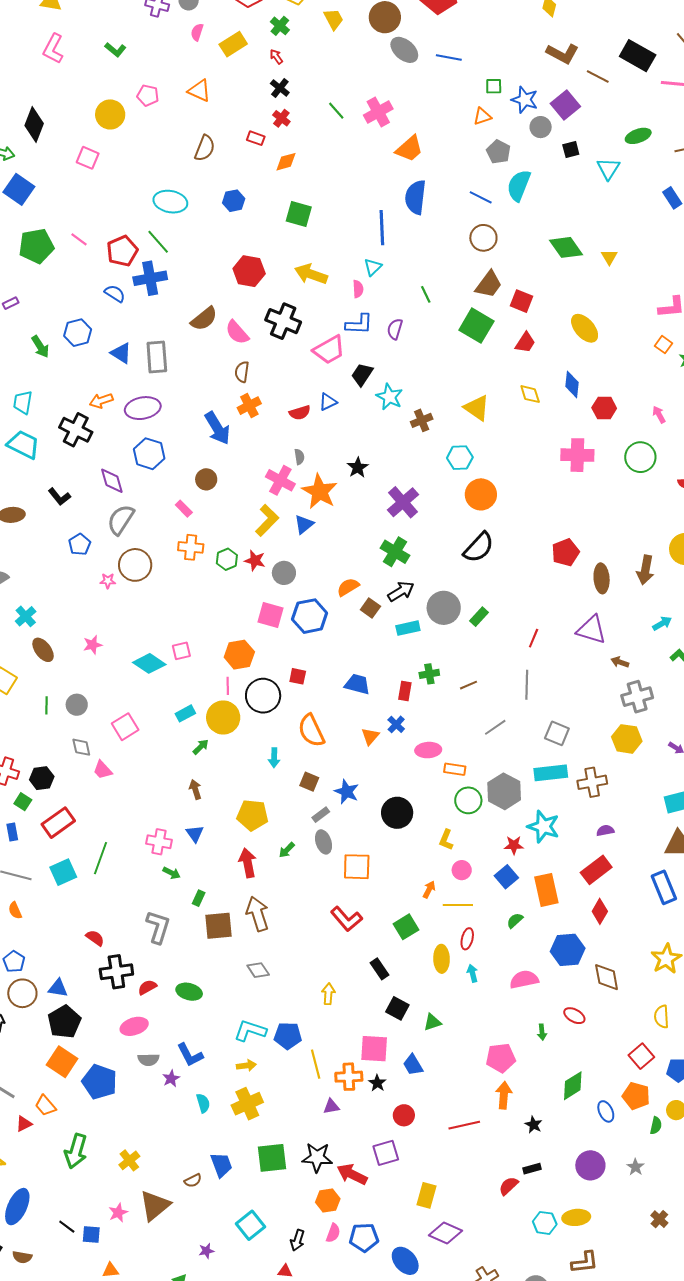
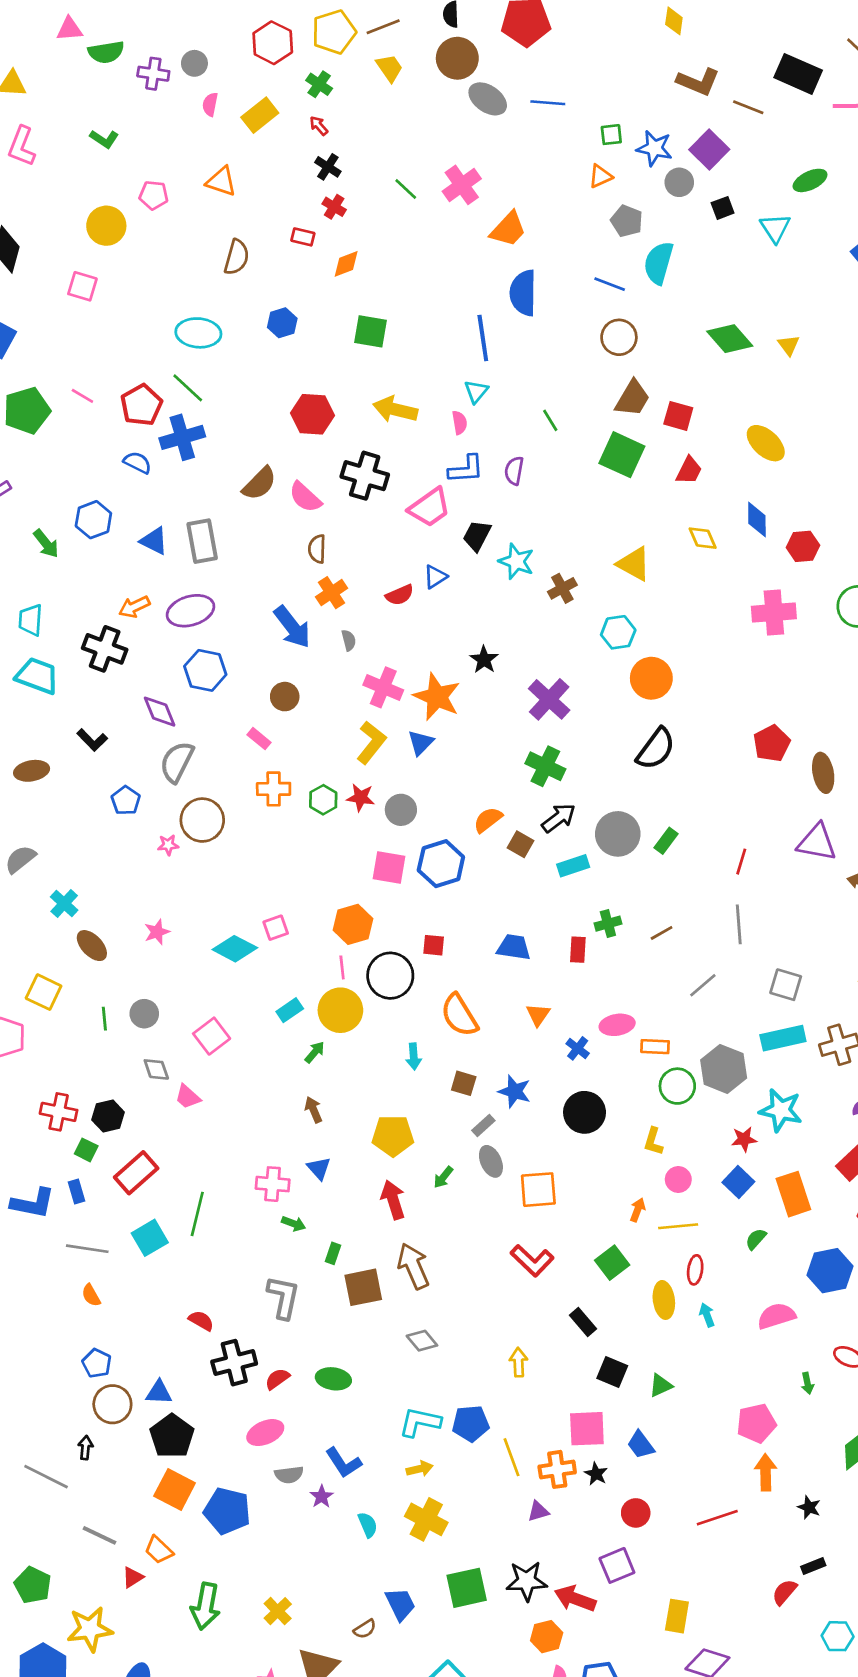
gray semicircle: (299, 457) -> (349, 640), moved
blue cross: (396, 724) -> (578, 1048), moved
yellow cross: (247, 1104) -> (426, 1519), turned -32

